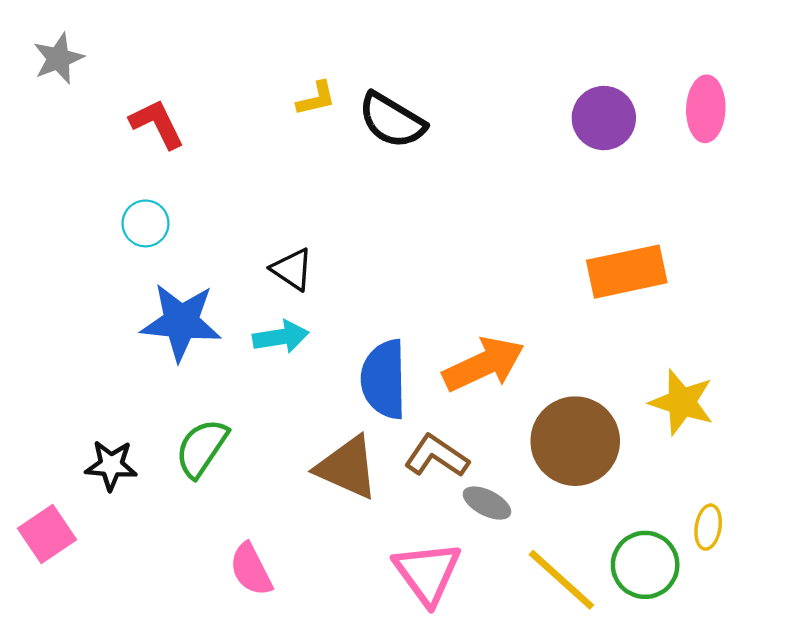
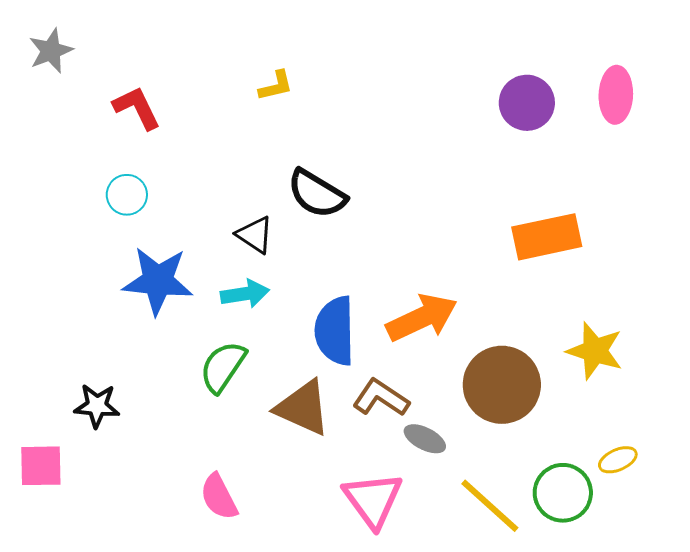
black semicircle: (392, 120) -> (317, 194), moved
green semicircle: (202, 448) -> (223, 367), moved
yellow ellipse: (708, 527) -> (618, 460), turned 57
pink square: (47, 534) -> (41, 466), turned 33

